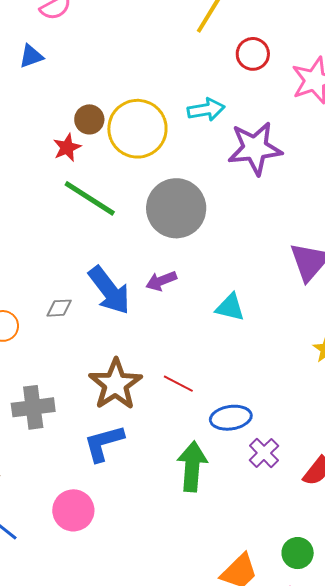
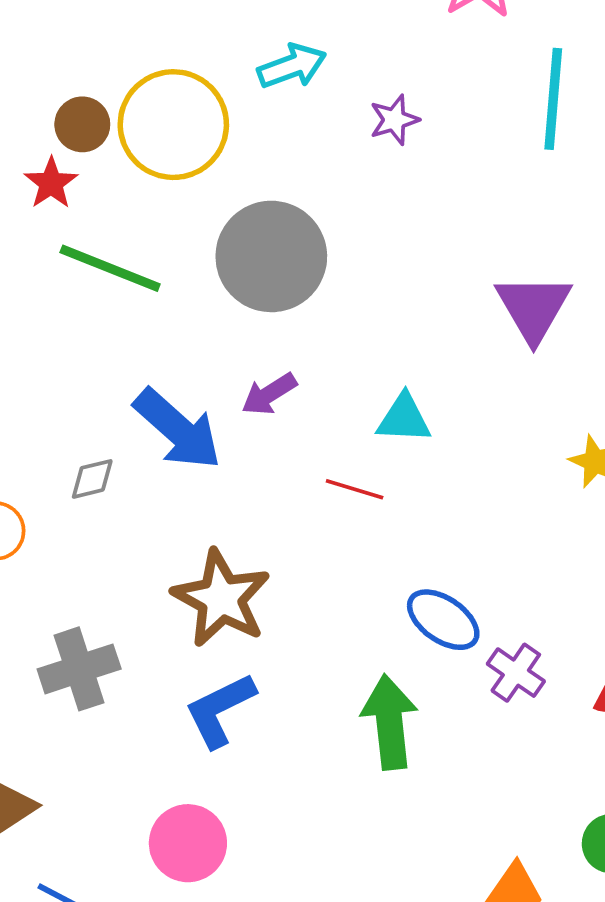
purple star: (255, 148) -> (394, 120), size x0.5
red line: (178, 384) -> (355, 489), moved
blue ellipse: (231, 418) -> (443, 620), turned 54

